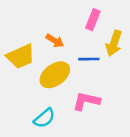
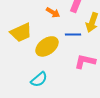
orange arrow: (55, 41) -> (53, 12), moved
pink L-shape: (86, 101) -> (85, 61), moved

